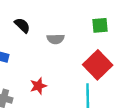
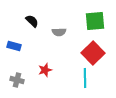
green square: (100, 25) -> (95, 21), size x1.5

